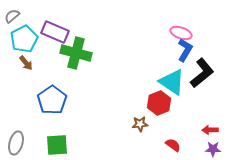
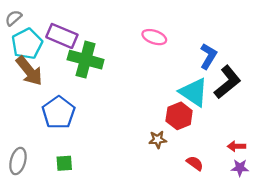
pink ellipse: (181, 33) -> (154, 37), moved
brown arrow: (26, 63) -> (29, 71), size x1.8
green square: (57, 145) -> (64, 163), size x0.7

